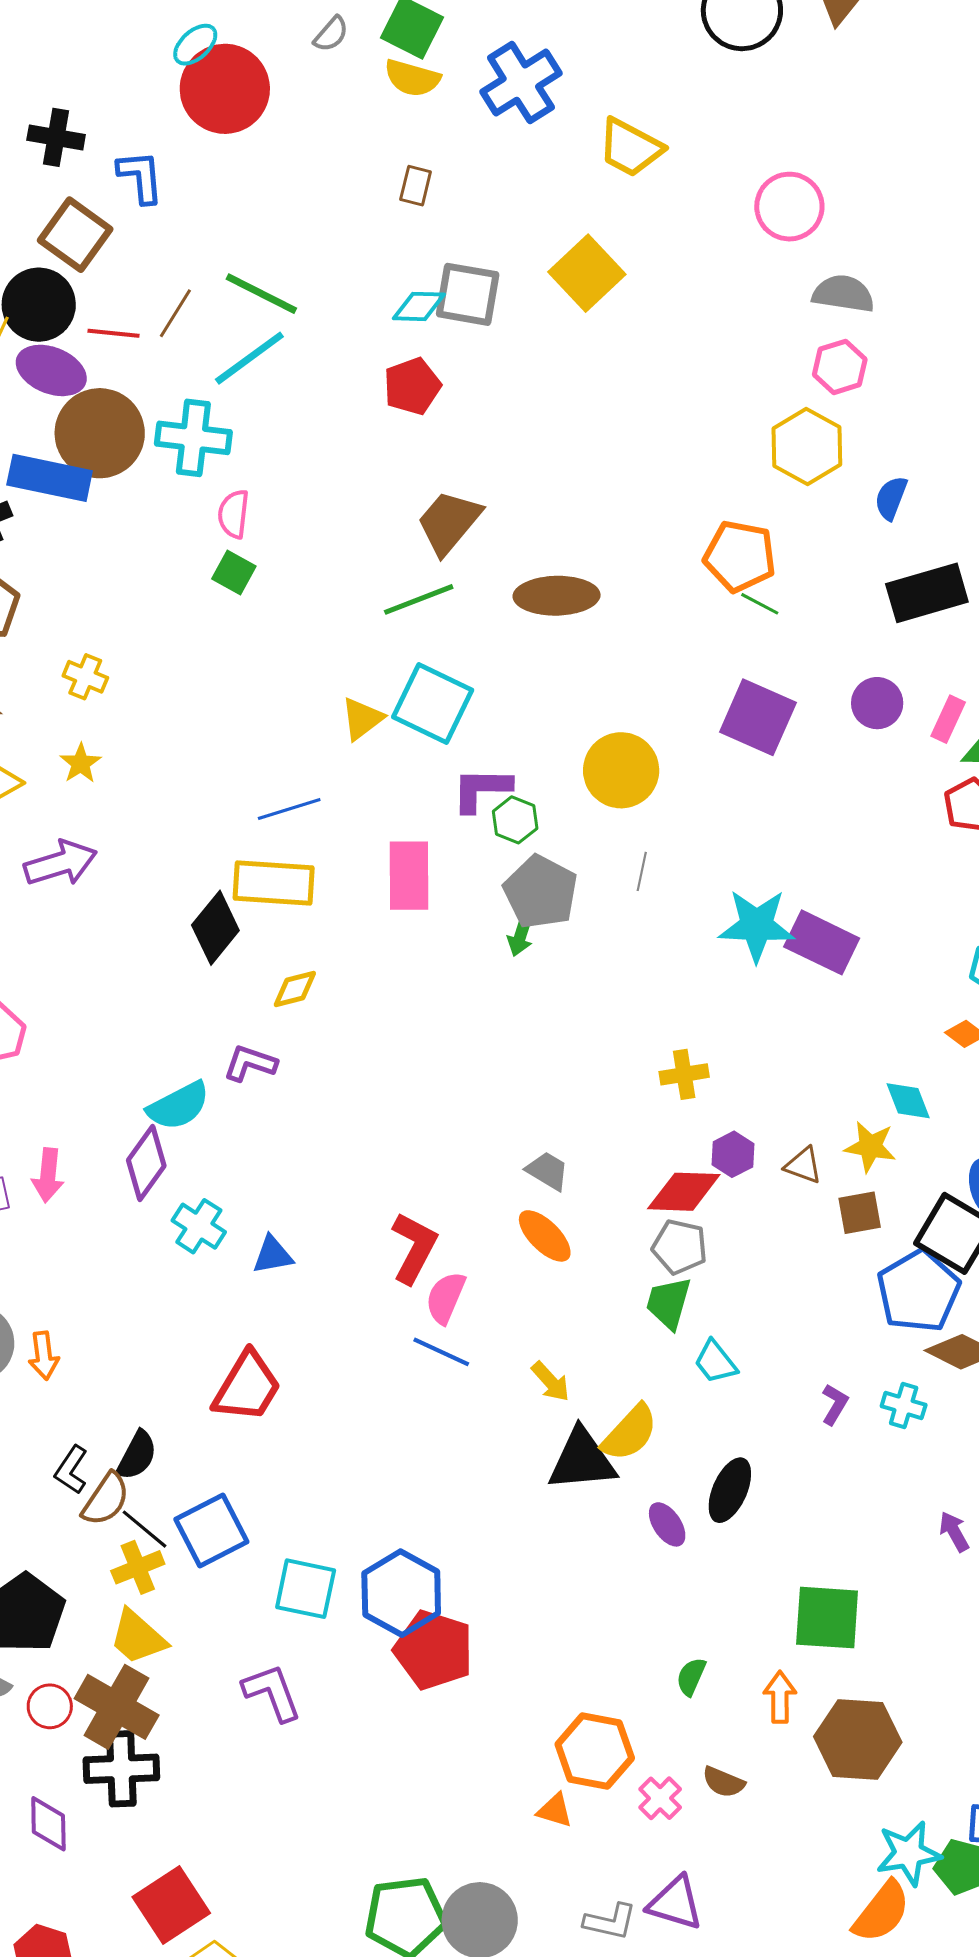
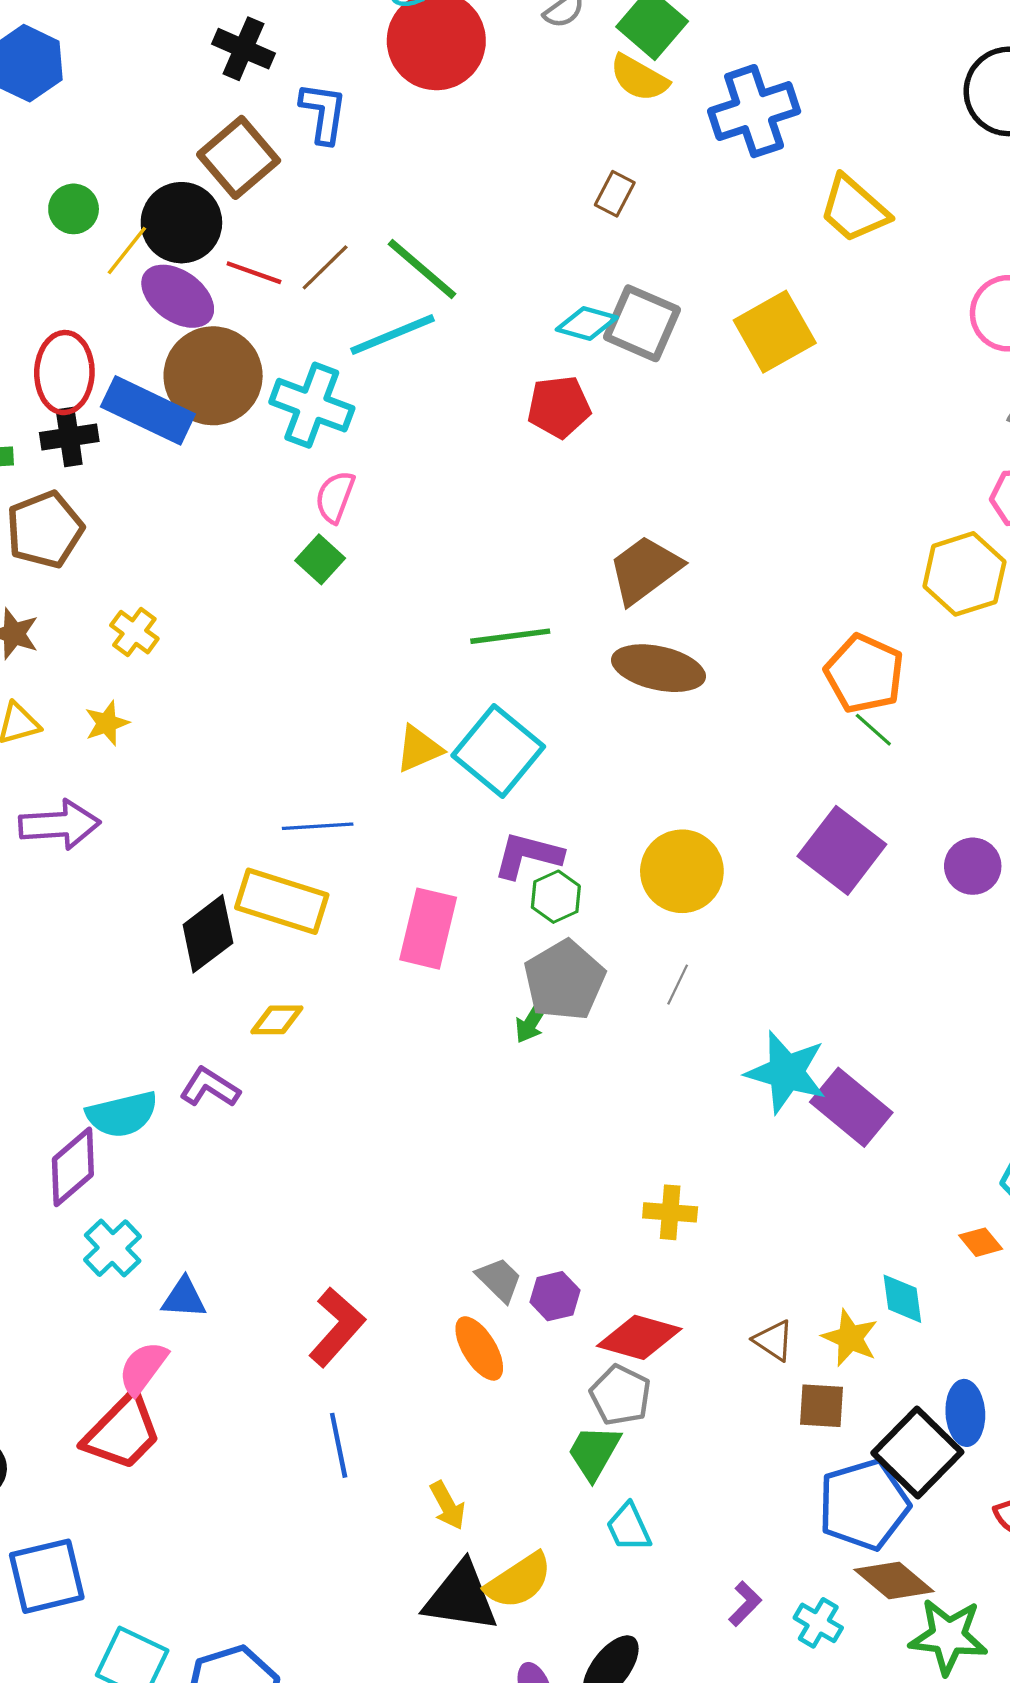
brown trapezoid: (449, 522) -> (645, 570), moved
purple hexagon: (733, 1154) -> (555, 1296), moved
pink semicircle: (446, 1298) -> (143, 1368), moved
blue line: (441, 1352) -> (339, 1445), turned 40

